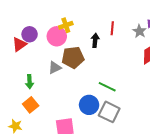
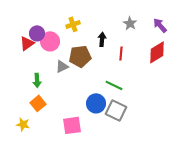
red line: (112, 28) -> (121, 53), moved
gray star: (139, 31) -> (130, 23), moved
pink circle: (57, 36) -> (50, 41), moved

